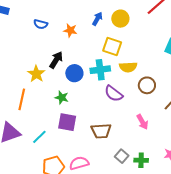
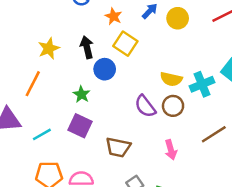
yellow square: (112, 46) -> (125, 44), moved
black arrow: (56, 60) -> (87, 47), turned -60
cyan cross: (100, 70) -> (202, 84), moved, turned -30
yellow star: (36, 74) -> (49, 48), moved
brown circle: (147, 85) -> (173, 106), moved

